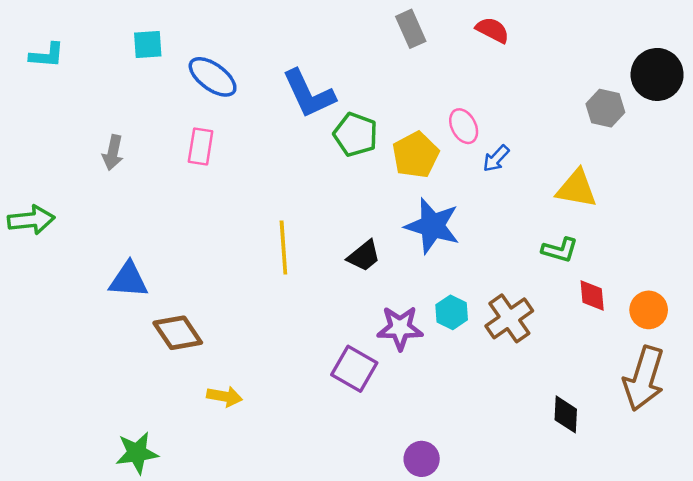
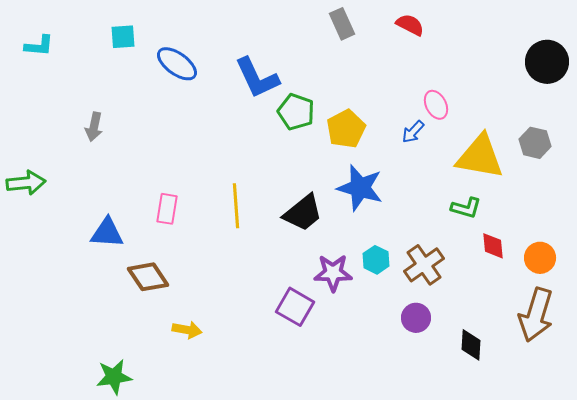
gray hexagon: (605, 108) -> (535, 143), moved
pink ellipse: (464, 126) -> (436, 105), moved
pink rectangle: (201, 147) -> (167, 209), moved
yellow triangle: (577, 189) -> (480, 157), size x1.4
black trapezoid: (364, 256) -> (303, 213), size x1.4
purple circle: (422, 459) -> (416, 318), moved

